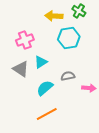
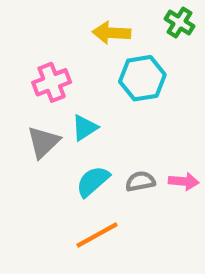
green cross: (79, 11) -> (180, 22), moved
gray triangle: (21, 69) -> (43, 142), turned 42
gray semicircle: (68, 76) -> (140, 181), moved

